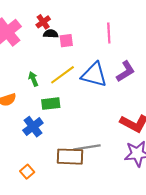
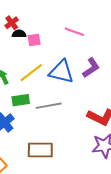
pink line: (109, 33) -> (74, 32), turned -66
gray line: (87, 147) -> (49, 106), moved

